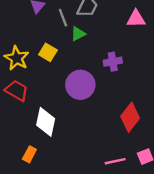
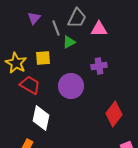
pink triangle: (136, 19) -> (99, 29), moved
yellow square: (48, 52) -> (43, 58), turned -35
red trapezoid: (17, 91) -> (30, 85), moved

